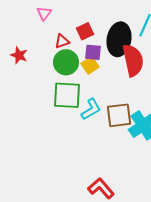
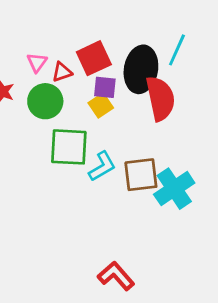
pink triangle: (44, 13) -> (37, 62), moved
red square: (85, 31) -> (94, 58), size x1.4
green circle: (66, 62) -> (45, 101), moved

